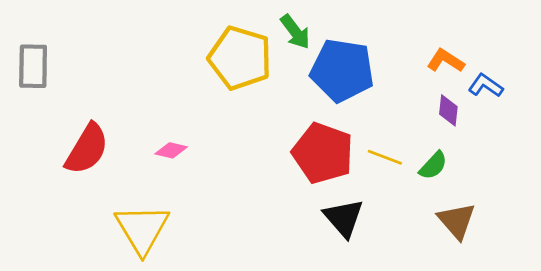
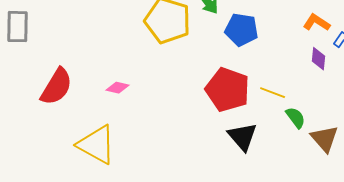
blue pentagon: (342, 70) -> (242, 30), size x0.7
green semicircle: (433, 166) -> (296, 118), moved, turned -80
yellow triangle: (142, 229) -> (97, 145), turned -30

